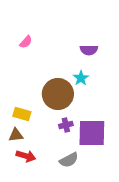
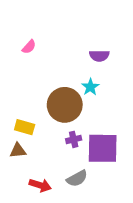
red arrow: (26, 156) -> (40, 185), moved

